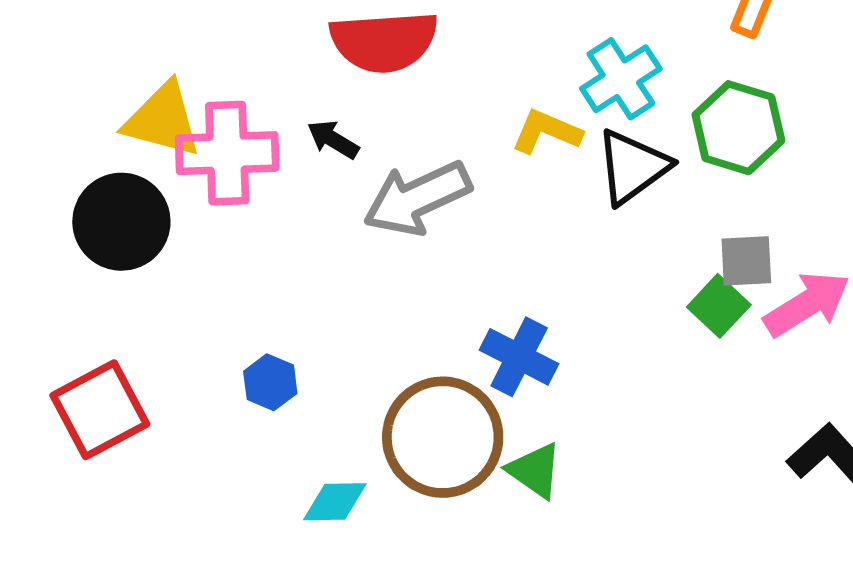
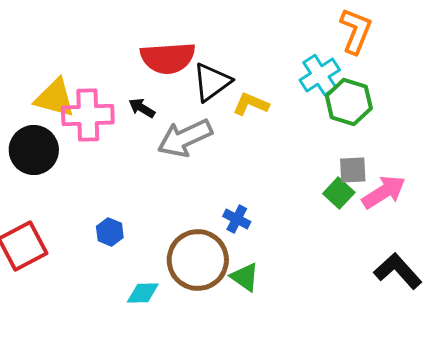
cyan cross: (621, 79) -> (320, 75), moved
black triangle: (633, 167) -> (212, 82), moved
blue cross: (519, 357) -> (237, 219), size x0.7

